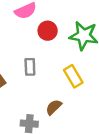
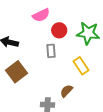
gray rectangle: (30, 67) -> (51, 51), moved

